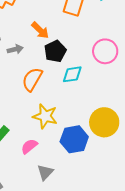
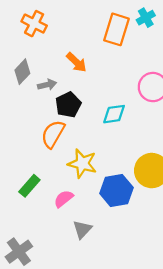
black pentagon: (55, 51) -> (68, 105), moved
orange semicircle: (32, 79) -> (53, 134), moved

